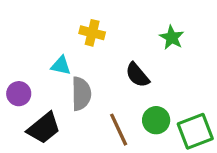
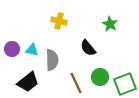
cyan triangle: (61, 66) -> (32, 50), moved
purple circle: (19, 94) -> (12, 49), moved

